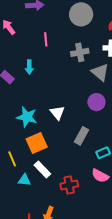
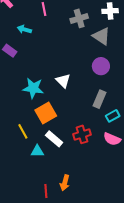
cyan arrow: (29, 67) -> (24, 29), moved, turned 112
gray rectangle: (81, 136) -> (99, 99), moved
red cross: (69, 185) -> (82, 134), moved

